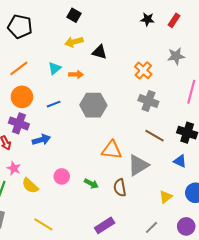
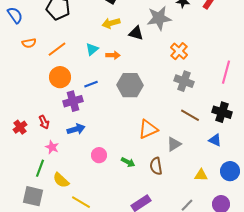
gray star: (176, 56) -> (159, 18), moved, size x1.4
purple cross: (19, 123) -> (73, 101), moved, turned -36
blue arrow: (41, 140) -> (76, 129), moved
orange triangle: (112, 150) -> (148, 129), turned -30
gray triangle: (138, 165) -> (174, 144), size x0.7
yellow semicircle: (30, 186) -> (61, 180), moved
yellow triangle: (166, 197) -> (201, 175), turned 40

